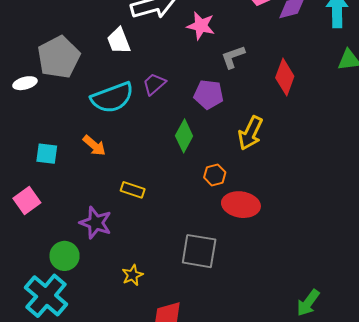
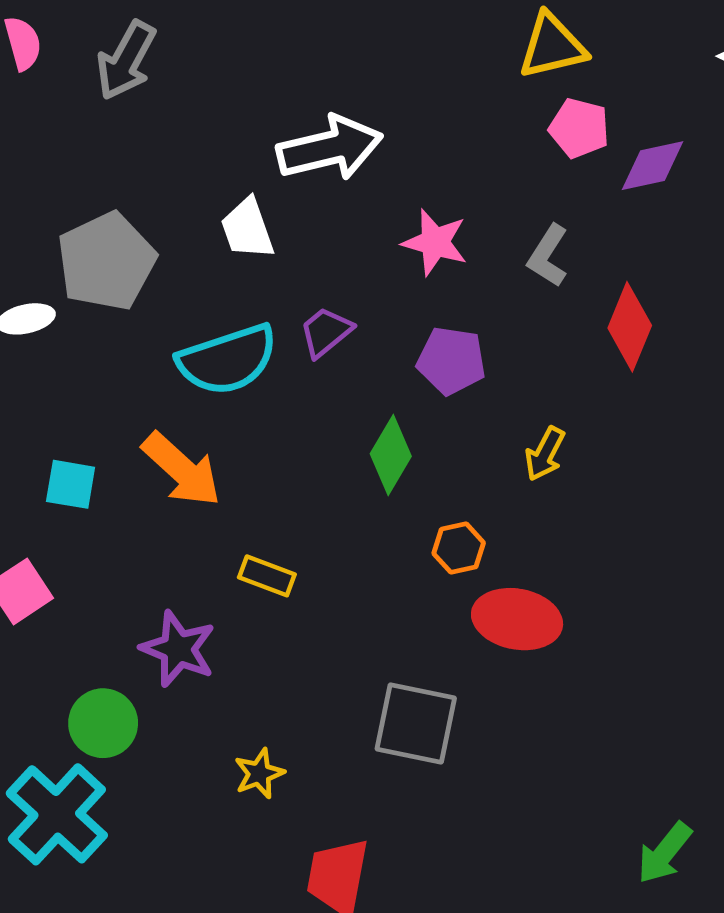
pink star: (201, 26) -> (435, 242), moved
gray L-shape: (233, 57) -> (548, 256), moved, turned -40
yellow arrow: (250, 133) -> (545, 454), size x0.7
orange arrow: (94, 146) -> (182, 470), size x1.5

